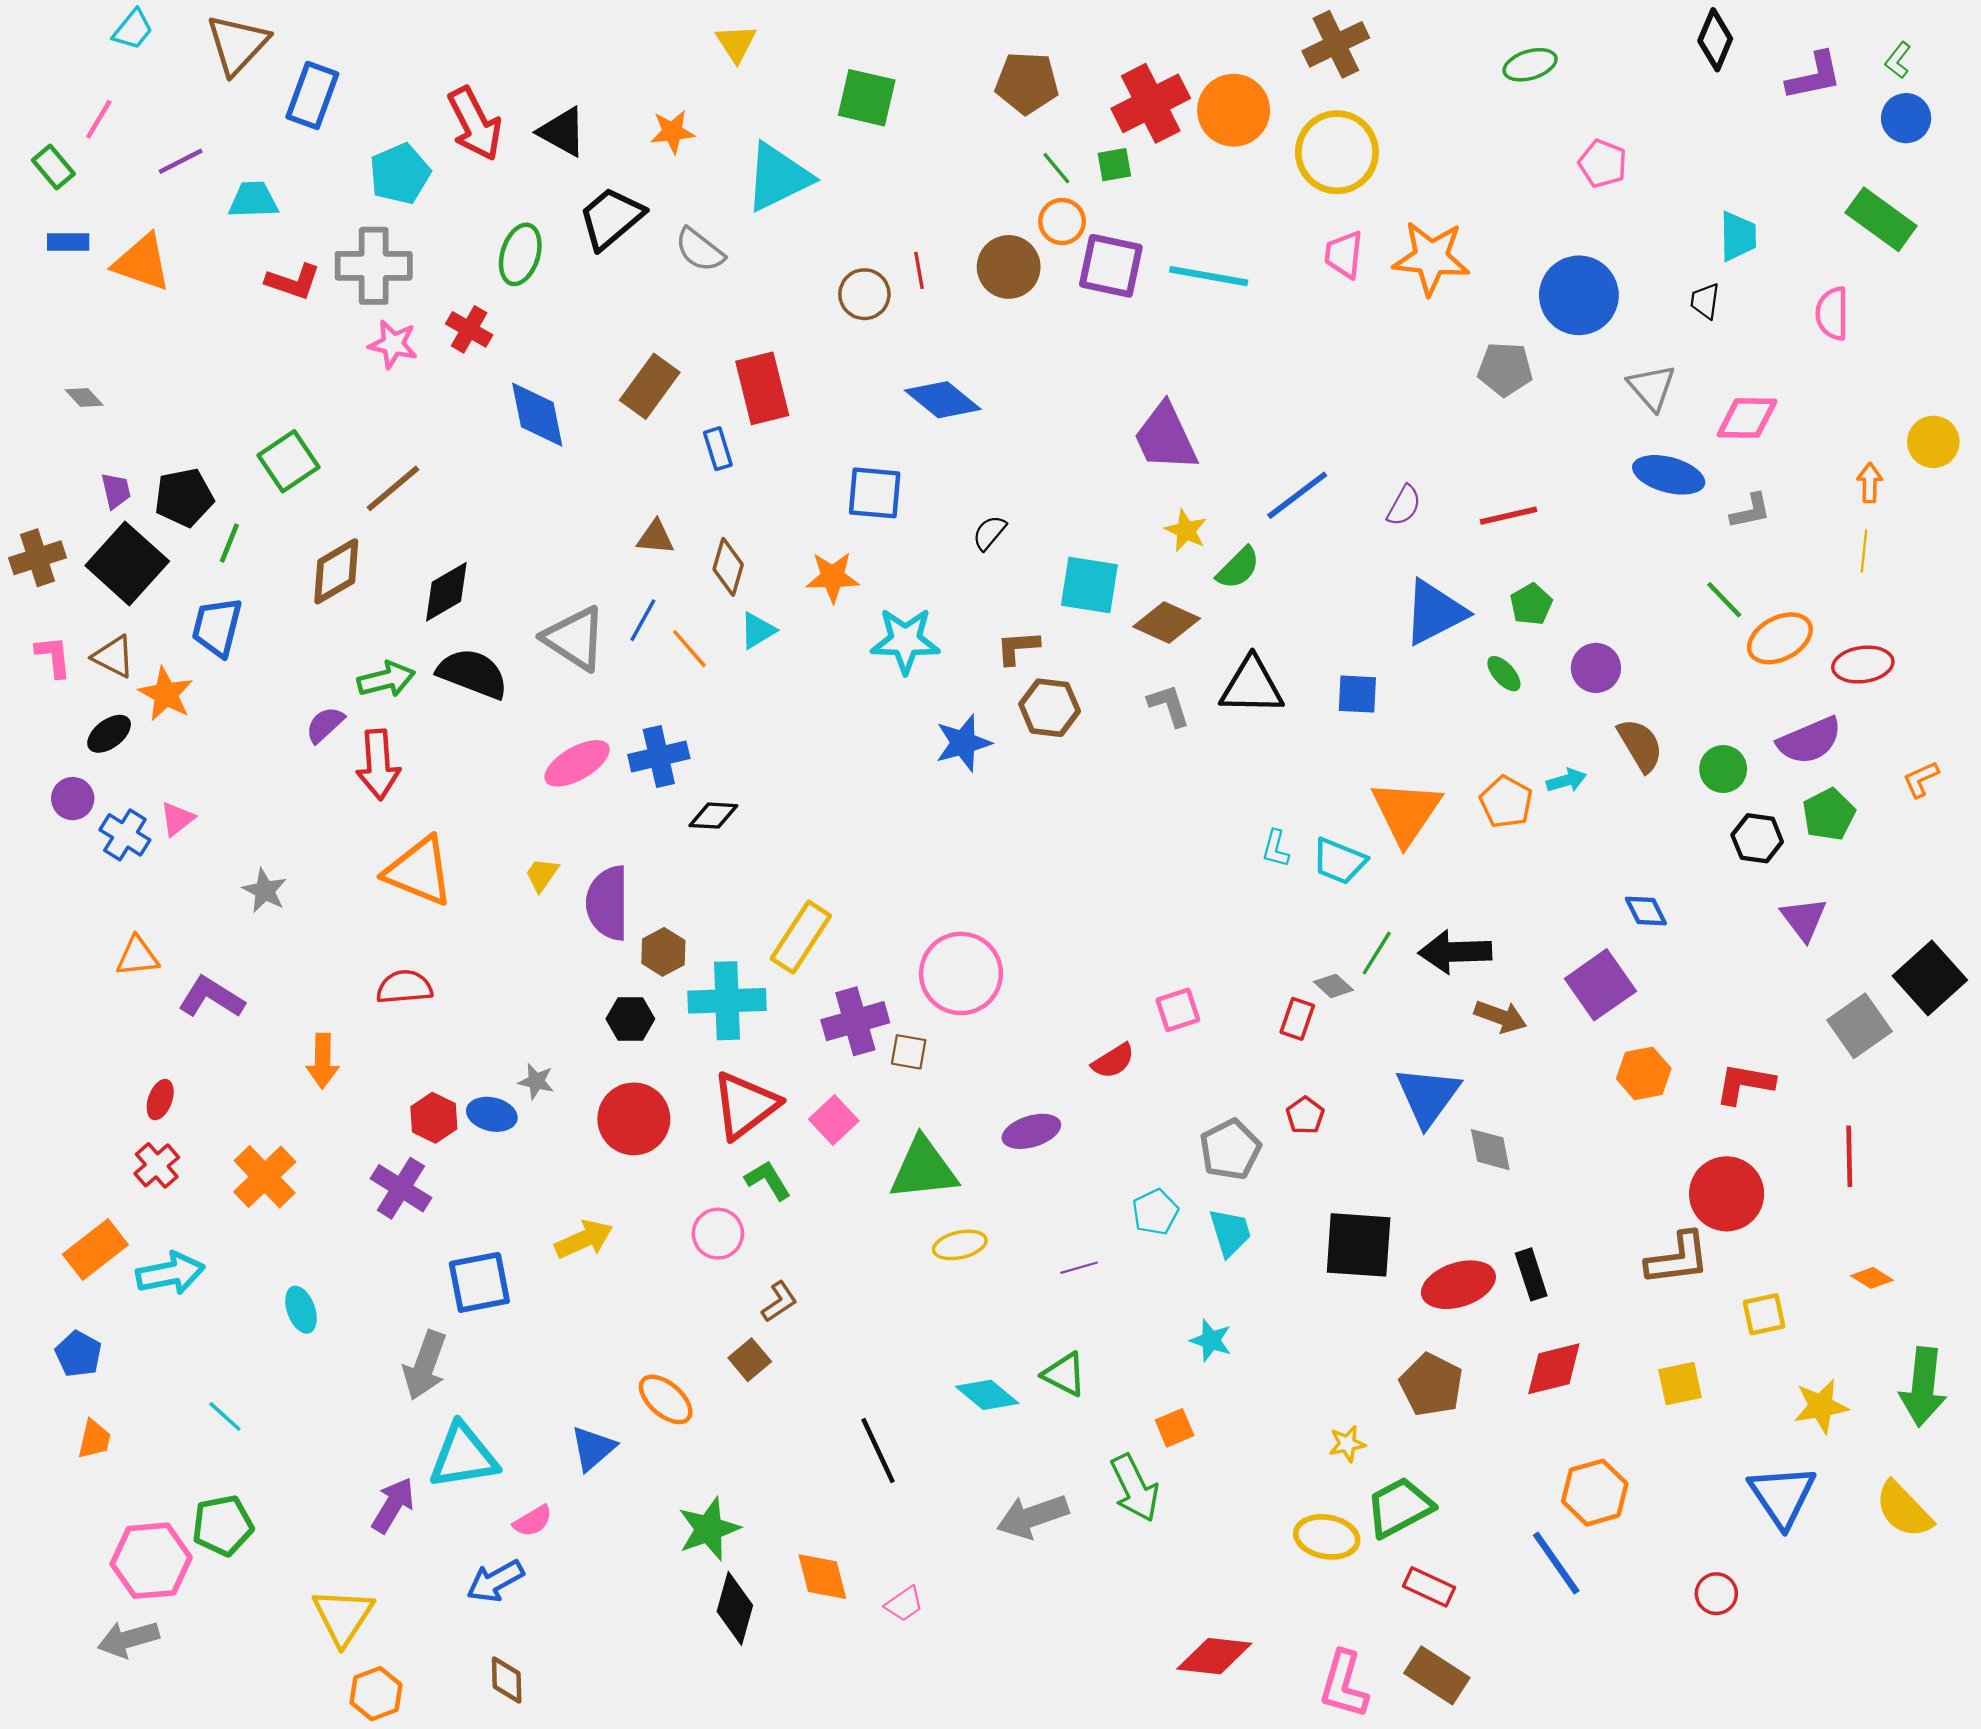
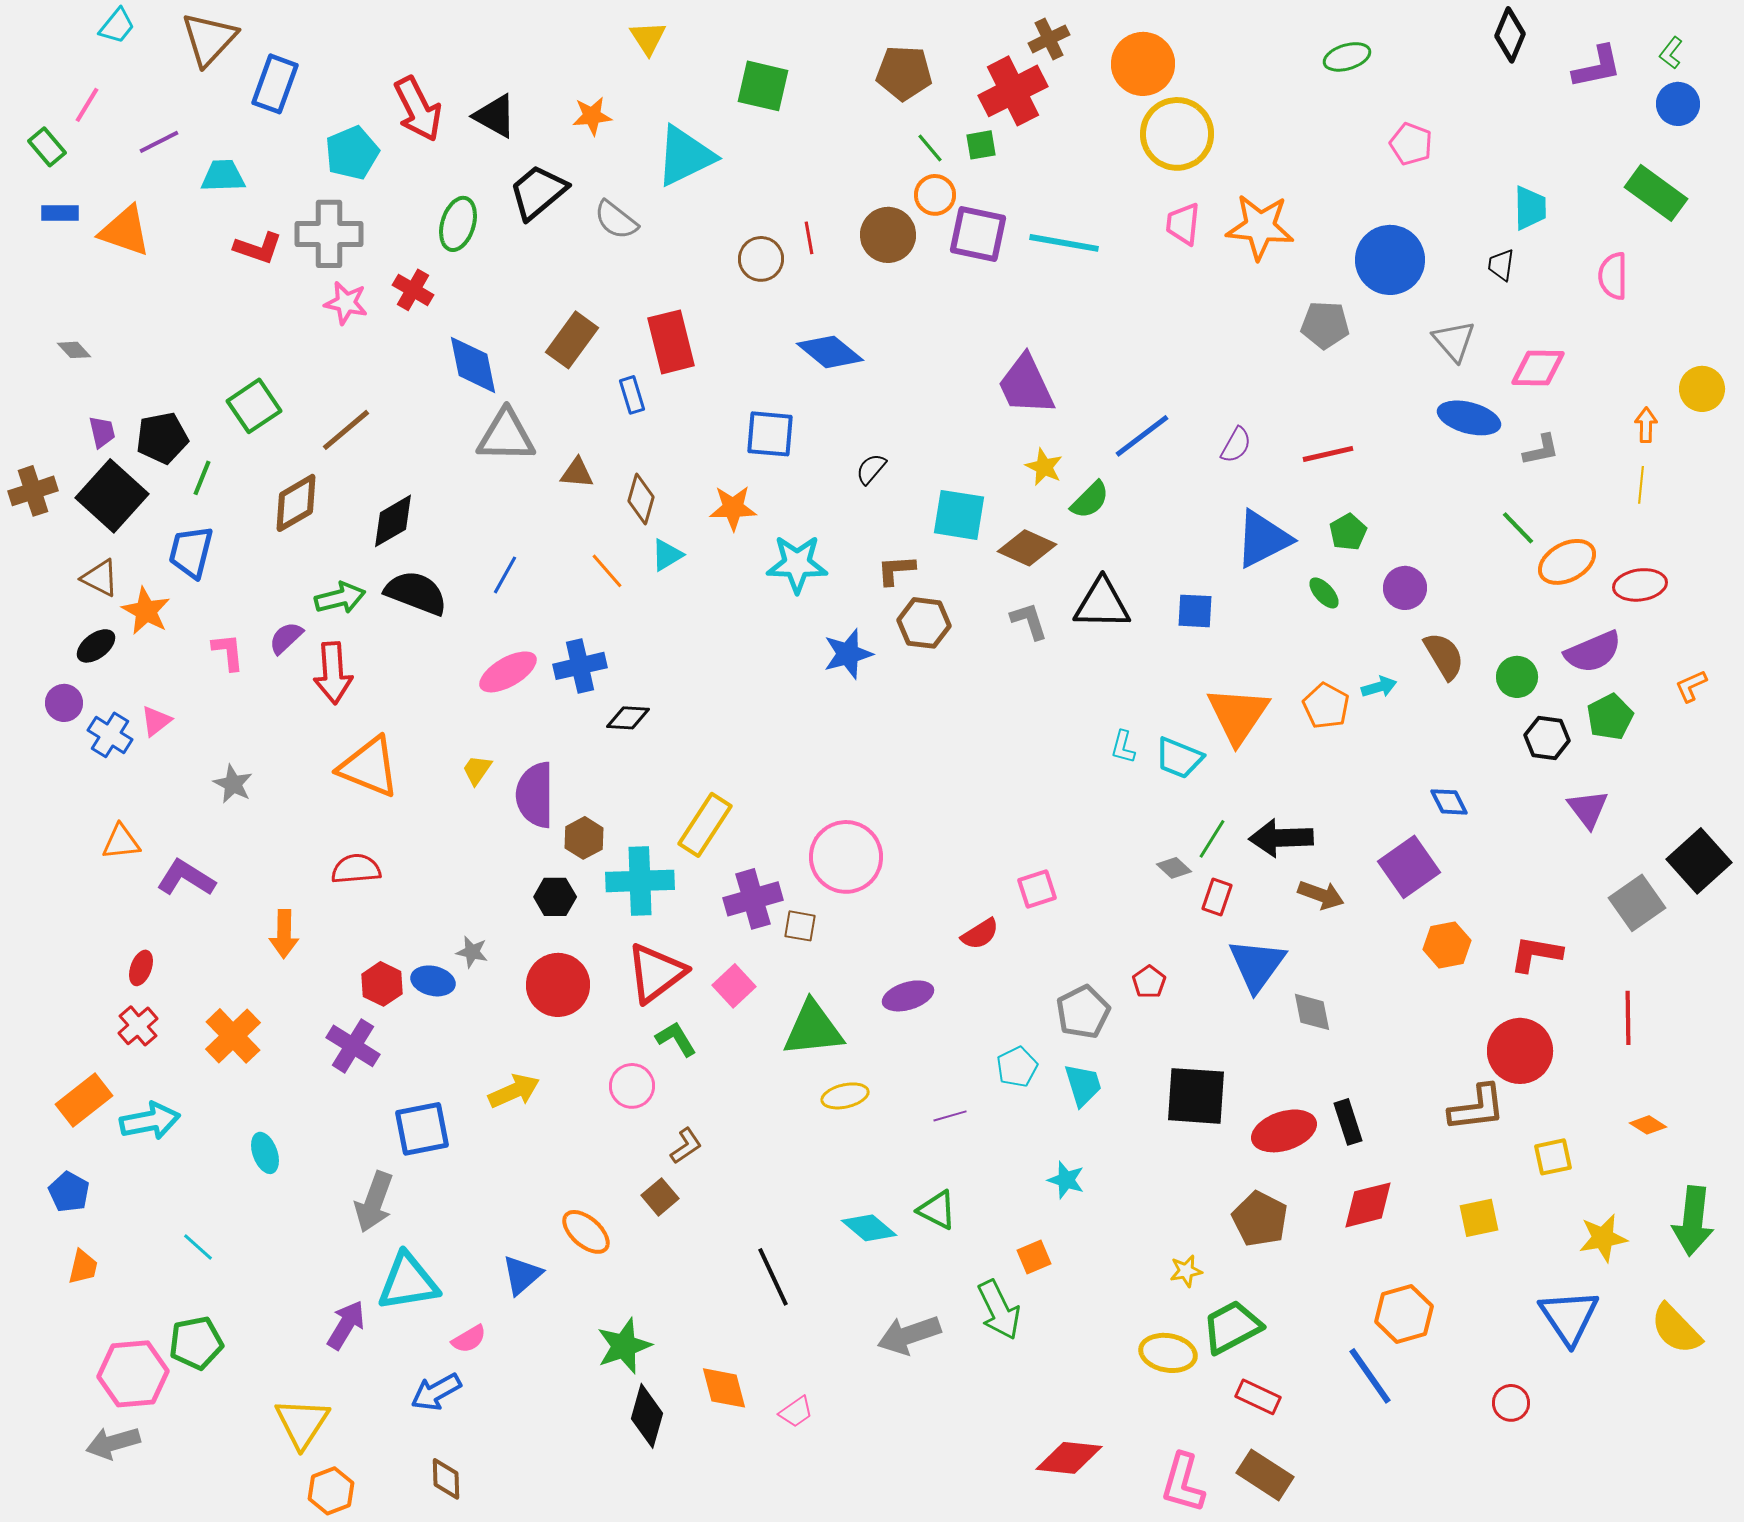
brown cross: (1336, 44) -> (1049, 39), moved, size x0.7
orange circle: (1234, 110) -> (1143, 64), moved
blue line: (643, 620) -> (505, 575), moved
gray triangle: (575, 638) -> (506, 436), moved, turned -32
pink L-shape: (53, 657) -> (228, 652), moved
red rectangle: (1297, 1019) -> (1217, 897), moved

